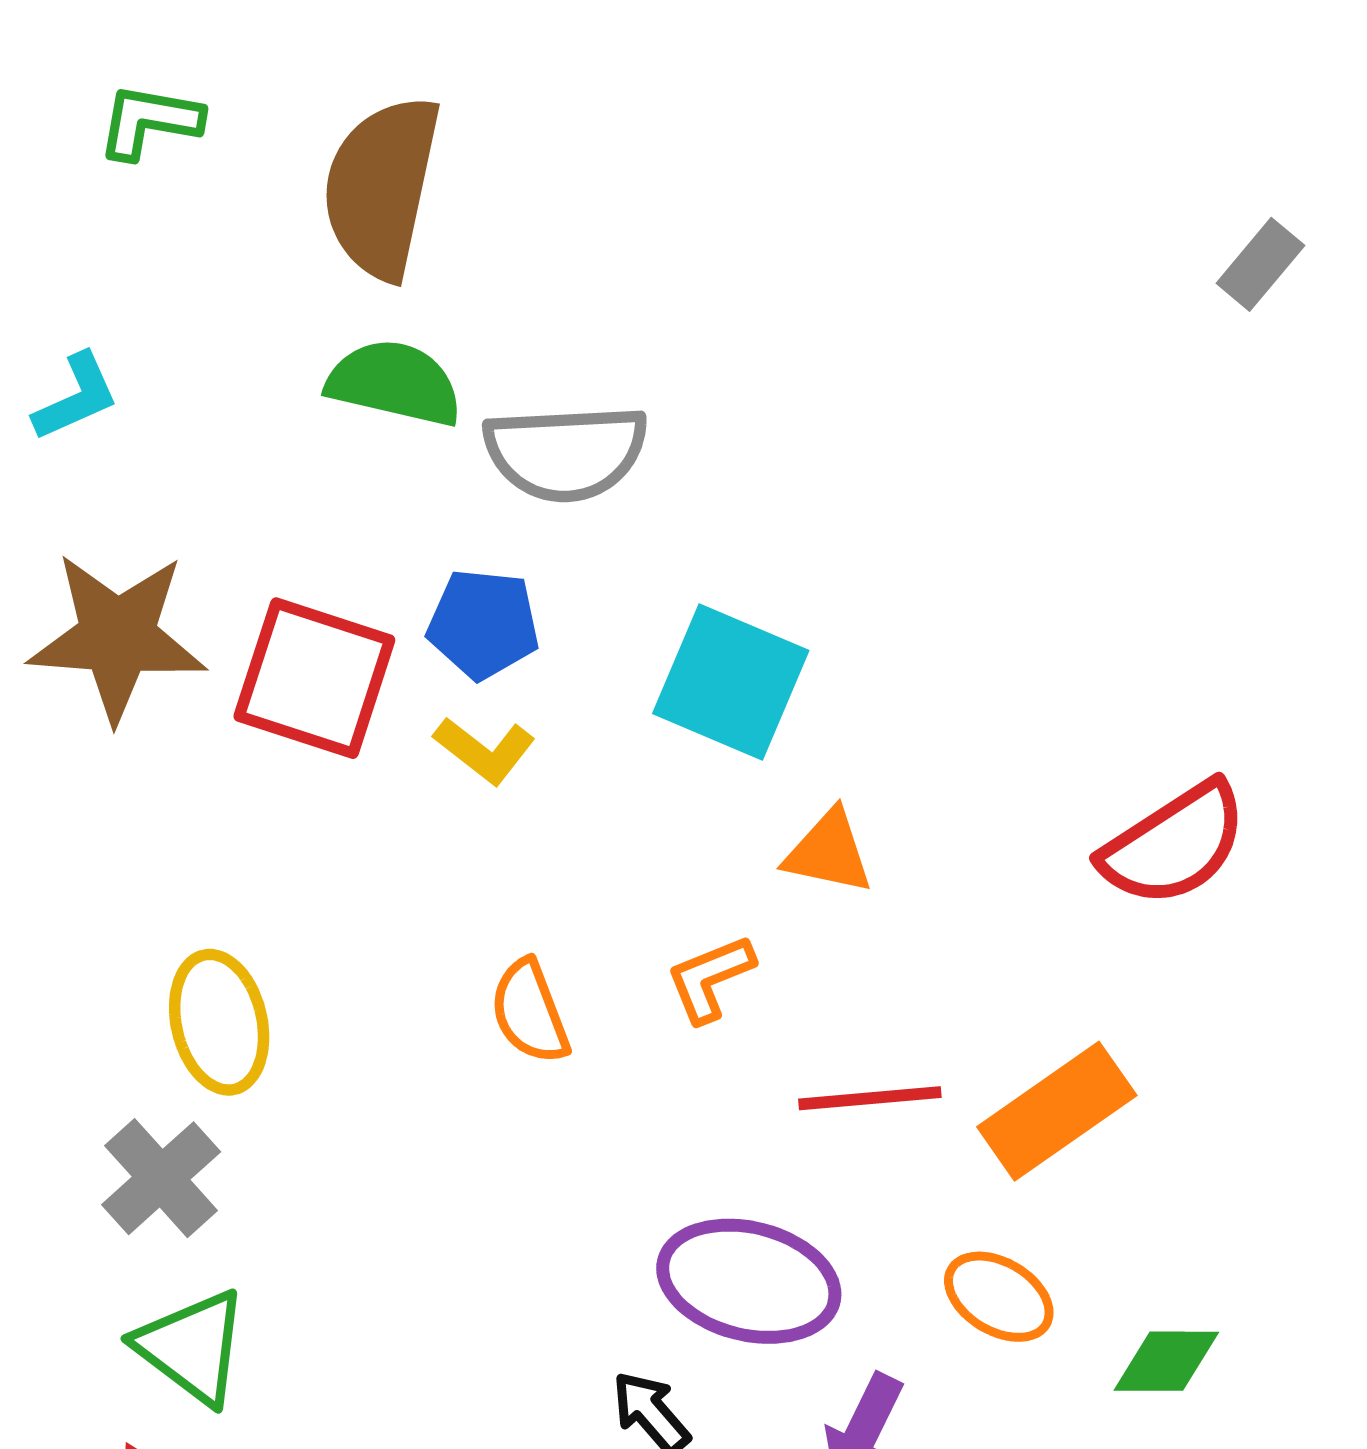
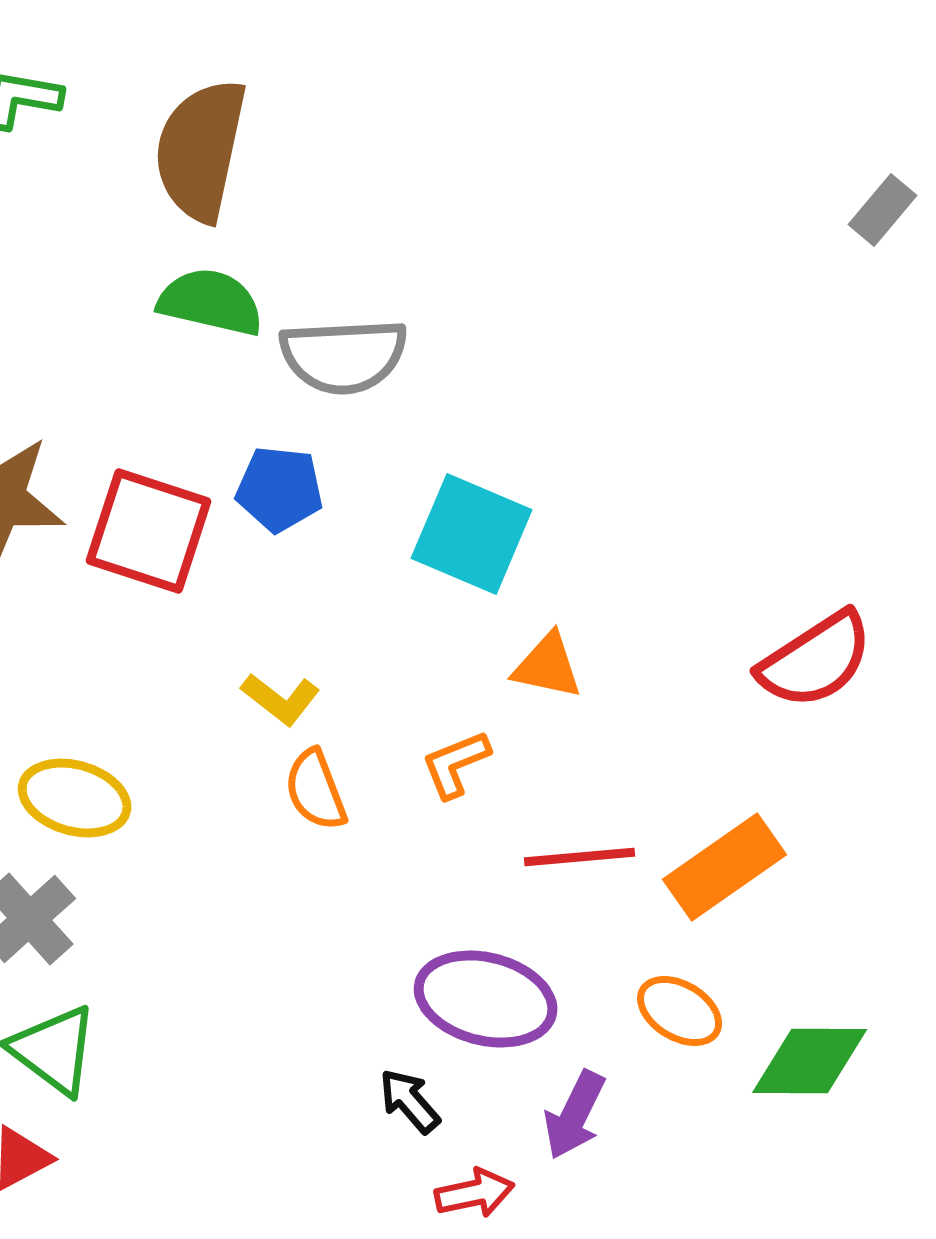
yellow L-shape: (485, 750) -> (281, 699), moved
yellow ellipse: (219, 1022) -> (75, 798), turned -61
green diamond: (1166, 1361) -> (810, 1061), size x1.4

